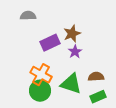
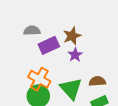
gray semicircle: (28, 16) -> (32, 31), moved
green triangle: (71, 84) -> (71, 89), turned 30

